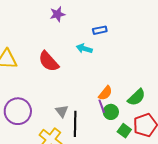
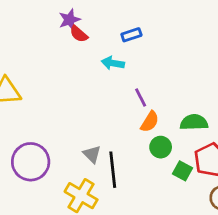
red semicircle: (49, 61) -> (79, 34), moved, size x0.6
green semicircle: (137, 97) -> (194, 122), turned -132
purple line: (102, 106) -> (141, 97), moved

